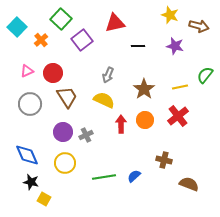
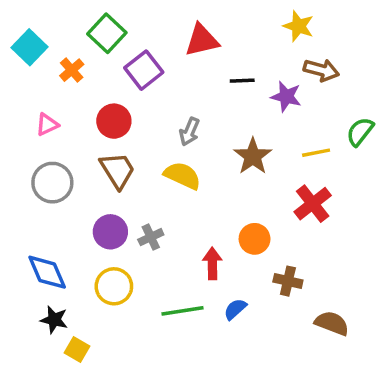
brown arrow: (199, 26) -> (321, 70), moved
purple star: (175, 46) -> (286, 96), moved
red circle: (53, 73) -> (114, 121), moved
orange circle: (145, 120) -> (255, 239), moved
red arrow: (121, 124) -> (212, 263), moved

